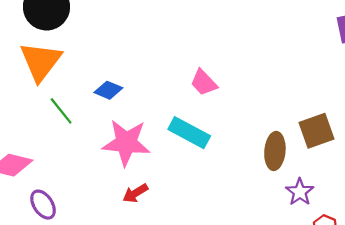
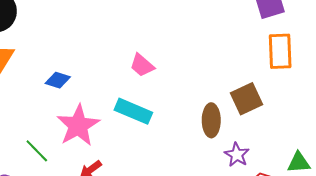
green line: (61, 111) -> (37, 151), moved
pink star: (126, 143) -> (78, 125), turned -30

